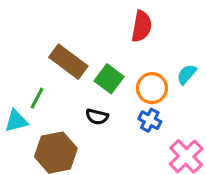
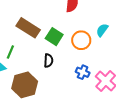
black semicircle: (97, 117) -> (48, 61), turned -96
blue cross: (150, 120) -> (83, 72), moved

